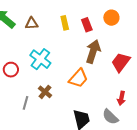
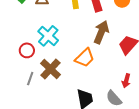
red circle: (11, 70) -> (27, 50), moved
brown cross: (45, 92) -> (50, 69), size x1.5

